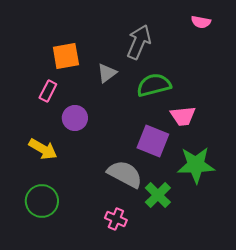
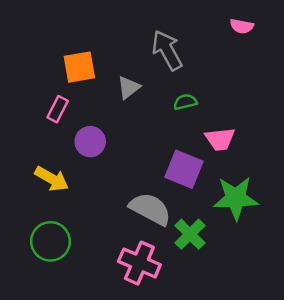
gray arrow: (139, 42) -> (167, 50), turned -52
green semicircle: (154, 85) -> (185, 102), size x0.6
pink cross: (116, 219) -> (139, 263), size x1.6

